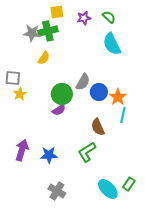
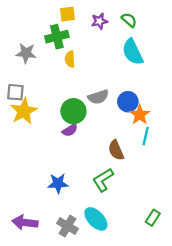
gray star: (32, 33) -> (26, 53), moved
yellow semicircle: (44, 58) -> (70, 59), moved, turned 144
gray semicircle: (83, 82) -> (98, 97), turned 42
blue circle: (99, 92) -> (128, 102), moved
yellow star: (20, 94) -> (24, 111), size x1.6
purple arrow: (22, 150) -> (25, 222), moved, turned -100
cyan ellipse: (108, 189) -> (96, 219), moved

